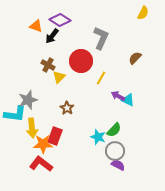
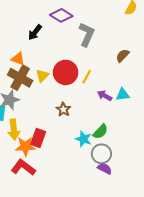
purple diamond: (60, 20) -> (61, 15), moved
orange triangle: (36, 26) -> (18, 59), moved
red circle: (81, 61) -> (66, 72), moved
brown cross: (48, 65) -> (20, 78), moved, size x1.6
cyan triangle: (128, 100) -> (123, 95), moved, turned -32
brown star: (67, 108) -> (63, 109), moved

